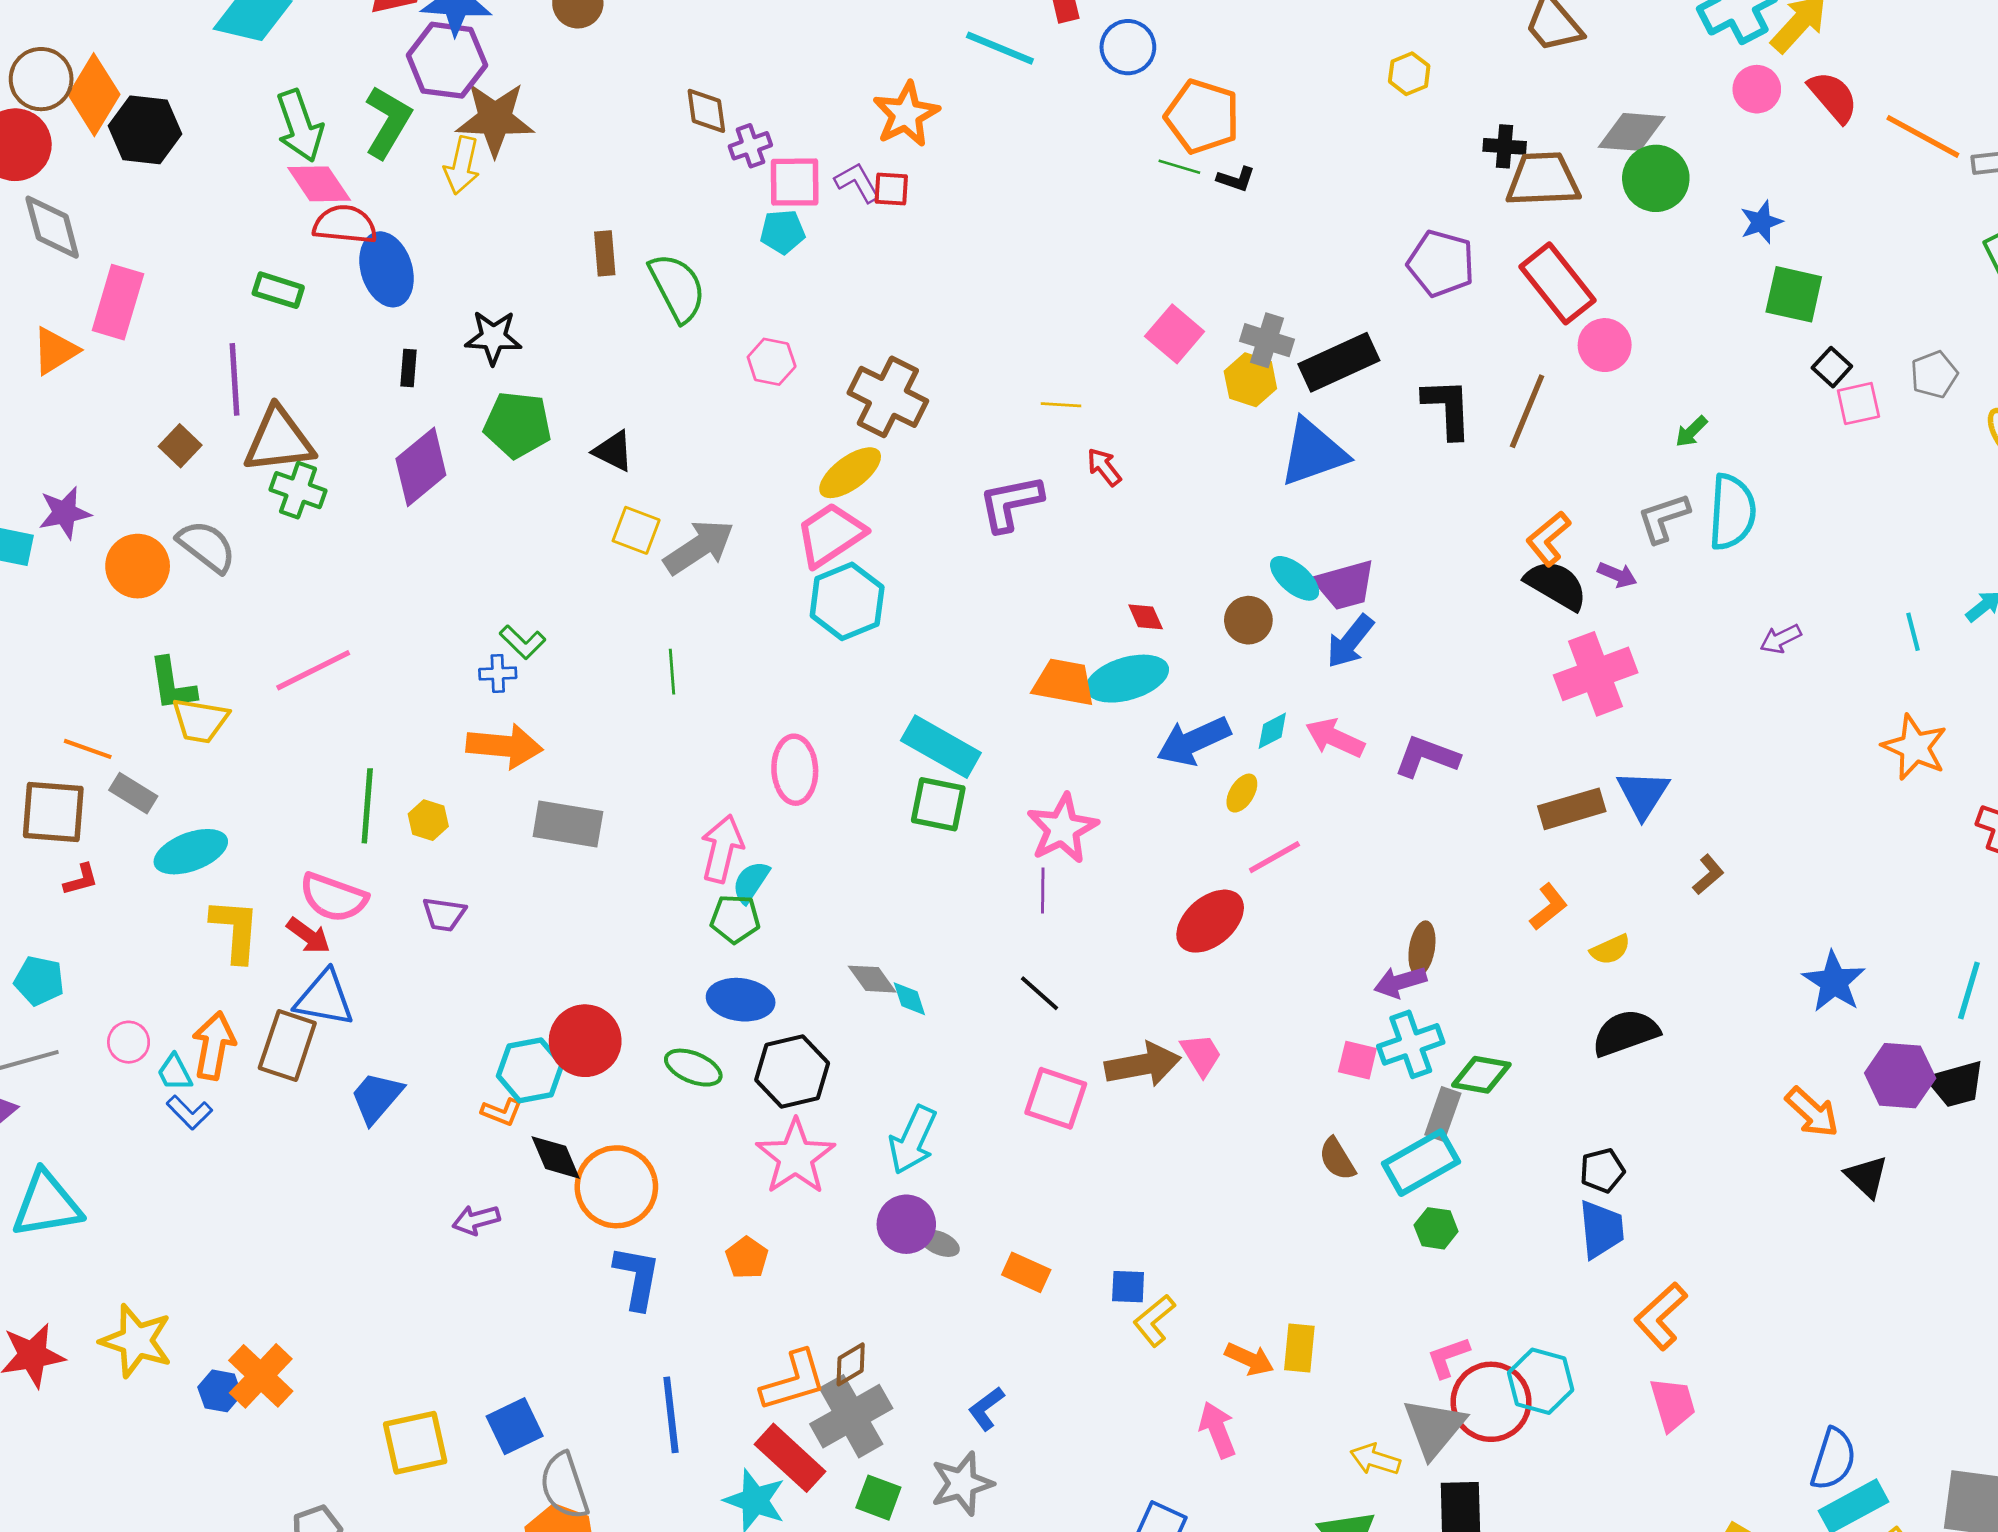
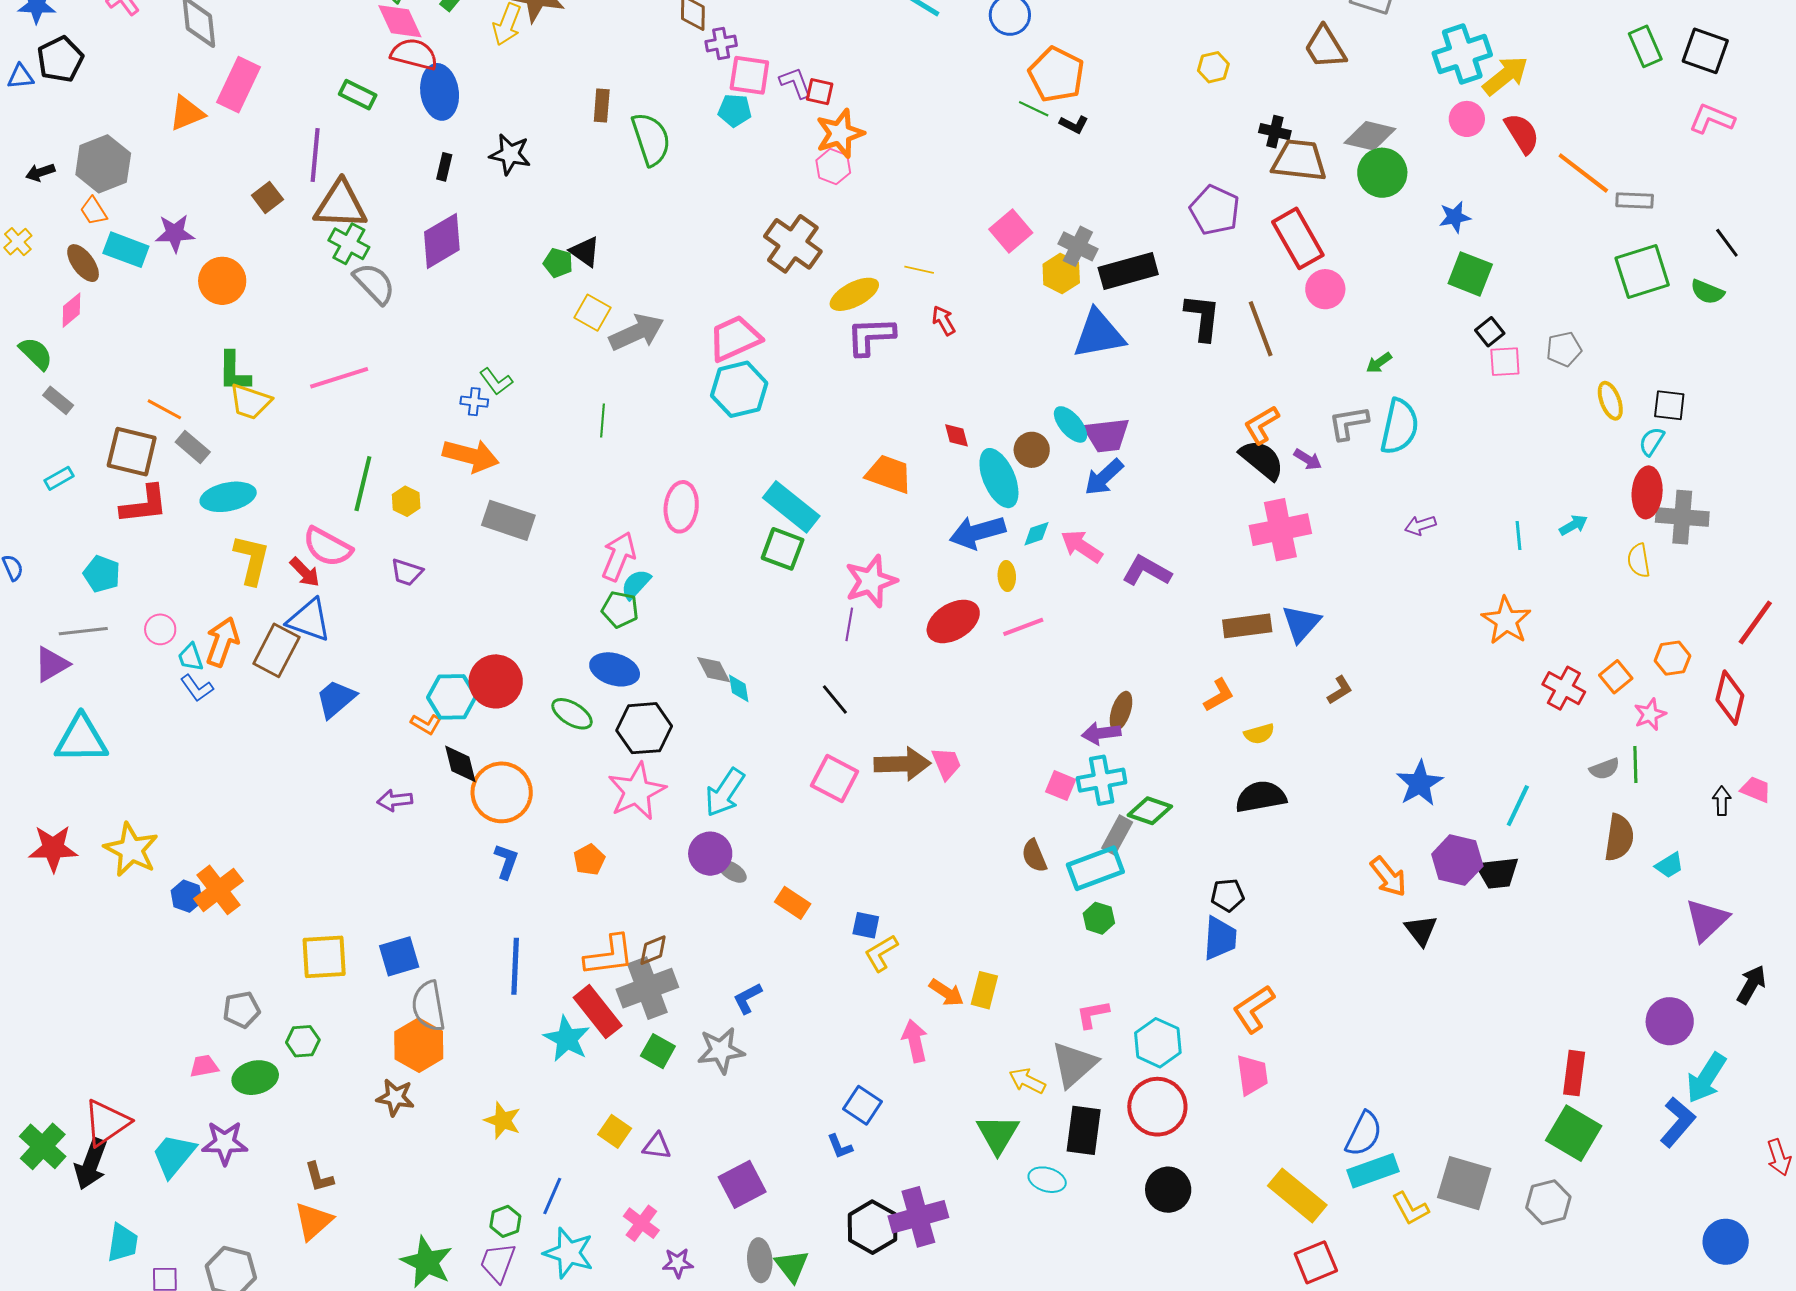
orange star: (906, 114) -> (840, 133), moved
pink hexagon: (772, 362) -> (833, 166), moved
brown line: (1527, 411) -> (1261, 329), turned -52
green pentagon: (518, 425) -> (558, 263), moved, size x0.6
yellow ellipse: (850, 473) -> (854, 294), moved
gray semicircle: (207, 546) -> (374, 284), moved
cyan ellipse: (1127, 679) -> (999, 478), moved, turned 74
yellow ellipse: (1242, 793) -> (1007, 576), turned -44
red L-shape: (81, 880) -> (144, 505), size x1.8
red ellipse: (1210, 921) -> (953, 621), moved
blue L-shape: (637, 1277) -> (506, 861), size x0.7
red circle: (1491, 1402) -> (1157, 1107), moved

